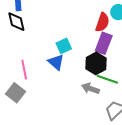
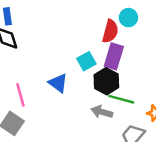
cyan square: (64, 46) -> (86, 61), moved

